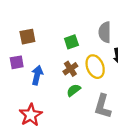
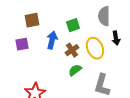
blue arrow: (37, 75) -> (52, 40), moved

